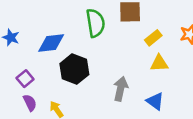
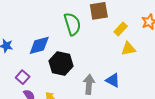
gray arrow: (121, 89) -> (89, 84), moved
blue triangle: (155, 101) -> (113, 80), moved

